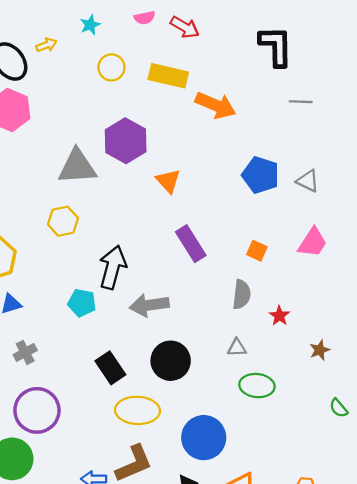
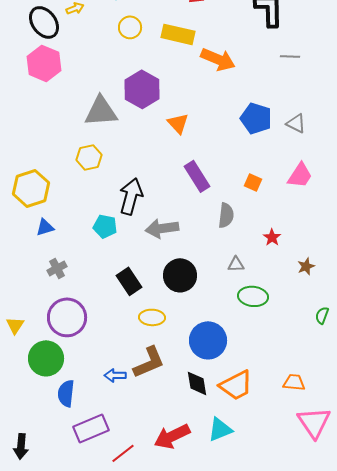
gray semicircle: (242, 294) -> (226, 215), moved
green semicircle: (339, 408) -> (322, 315), turned 60
yellow ellipse: (137, 410) -> (152, 317), size x0.7

